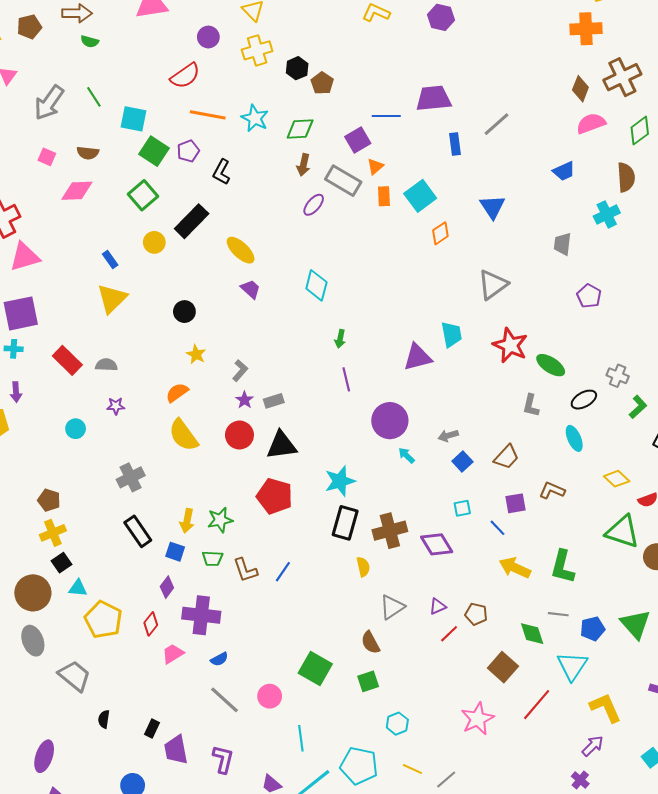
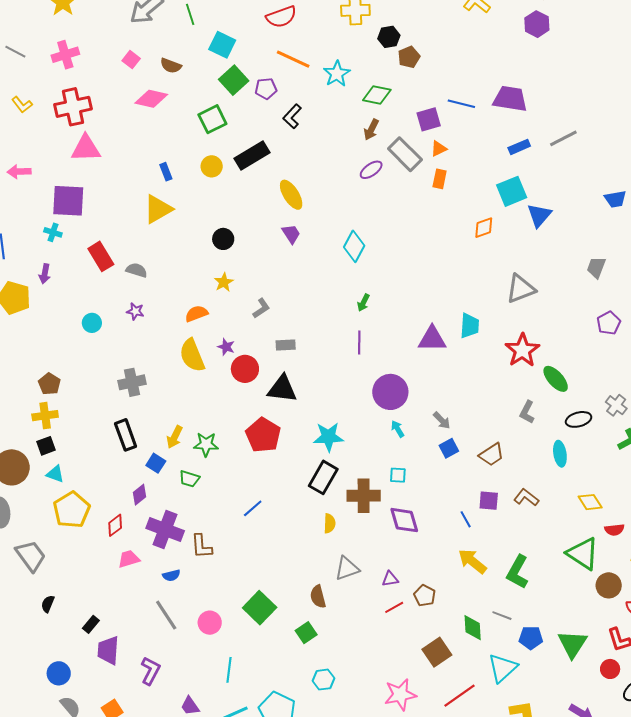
blue rectangle: (455, 144) -> (519, 147), turned 60
cyan square: (420, 196) -> (512, 191), moved
purple star: (245, 400) -> (226, 347), moved, turned -30
gray arrow: (448, 436) -> (442, 420), turned -132
cyan square: (462, 508) -> (398, 475), moved
brown L-shape: (245, 570) -> (201, 546), moved
green square: (368, 681) -> (306, 633), turned -30

